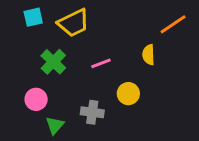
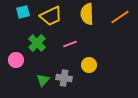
yellow semicircle: (149, 55) -> (87, 14), moved, size x1.5
pink circle: (36, 99) -> (16, 60), moved
green triangle: (55, 125) -> (43, 80), moved

